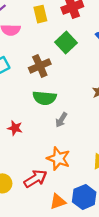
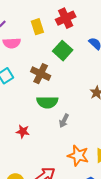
brown cross: (40, 66) -> (41, 74), turned -36
orange star: (58, 159) -> (78, 156), moved

